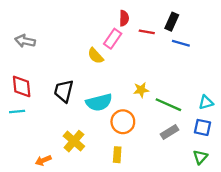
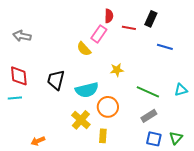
blue line: (181, 43) -> (165, 47), moved
yellow star: (141, 90) -> (117, 70), moved
blue square: (203, 127) -> (154, 139), moved
yellow cross: (74, 141) -> (81, 120), moved

